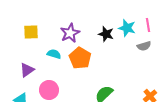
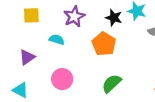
orange pentagon: (80, 58) -> (104, 44), moved
pink circle: (49, 90) -> (62, 79), moved

